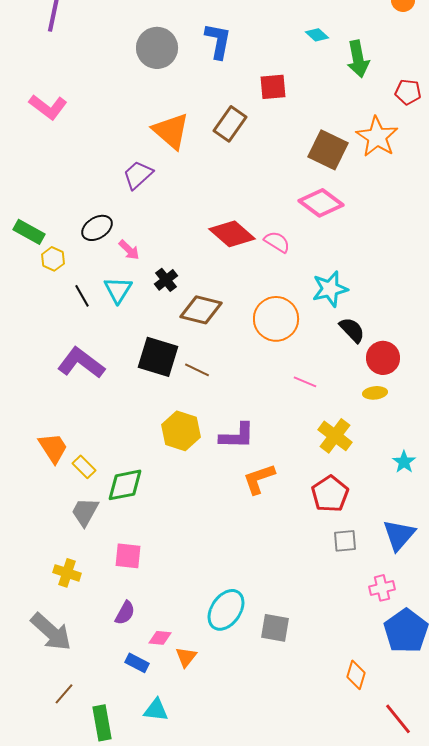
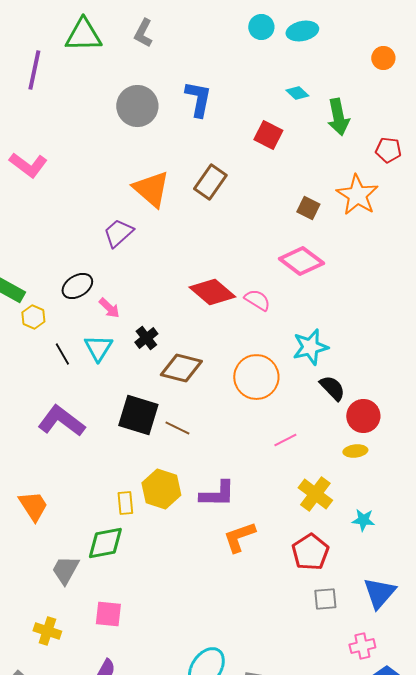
red square: (273, 87) -> (268, 135), moved, turned 32
brown square: (328, 150) -> (308, 208), size x0.6
pink line: (305, 382) -> (285, 440), turned -50
cyan star: (404, 462) -> (363, 520), moved, turned -30
yellow rectangle: (84, 467) -> (125, 503), moved, turned 40

